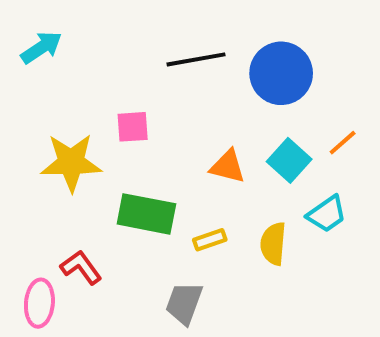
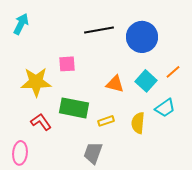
cyan arrow: (41, 48) -> (21, 24), turned -30
red L-shape: (81, 267) -> (41, 122), moved

